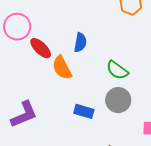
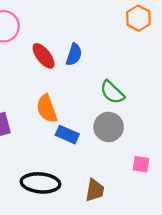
red ellipse: (41, 48) -> (44, 56), moved
orange semicircle: (62, 68) -> (47, 109), moved

